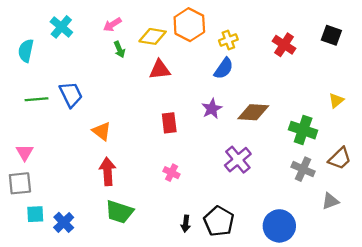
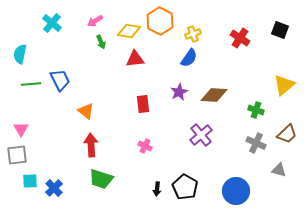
cyan semicircle: (26, 51) -> (20, 54), moved
yellow triangle: (336, 100) -> (284, 85), size x1.6
green cross: (303, 130) -> (256, 110), size x0.7
gray triangle: (330, 201) -> (279, 170), turned 35

